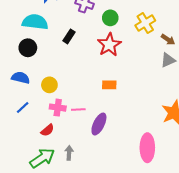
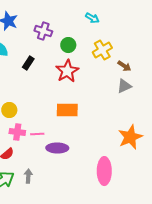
orange rectangle: (109, 85) -> (67, 110), size x1.5
purple ellipse: (99, 124) -> (57, 148), turned 65

